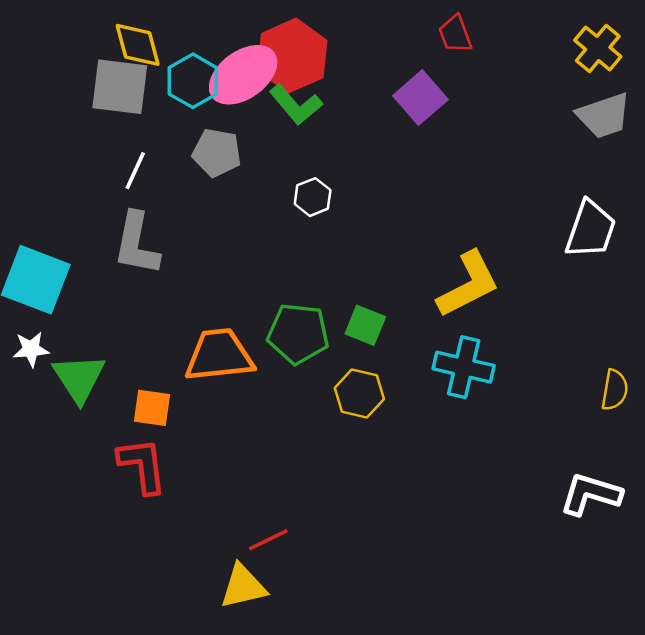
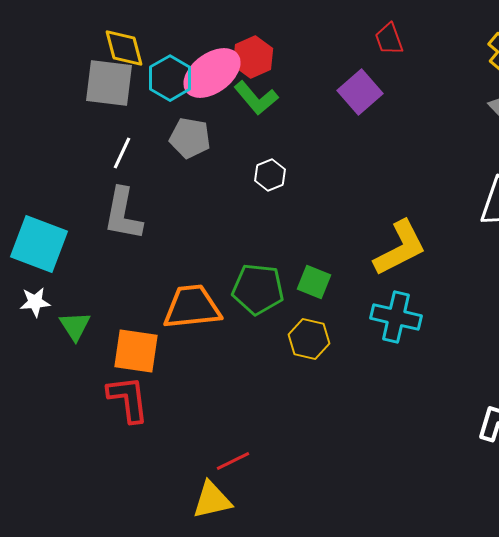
red hexagon: (292, 56) -> (253, 57), size x0.7
green triangle: (79, 378) -> (75, 326), size x0.7
orange square: (152, 408) -> (136, 351), size x1.4

